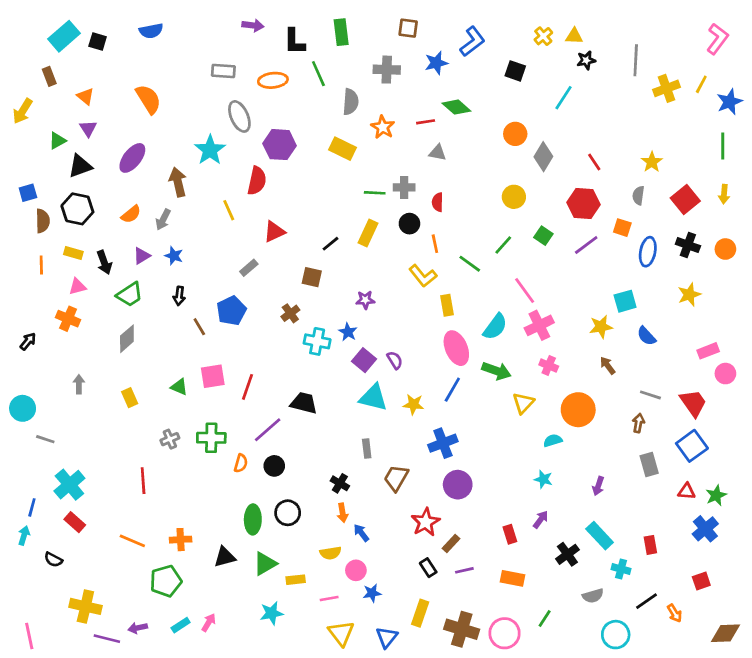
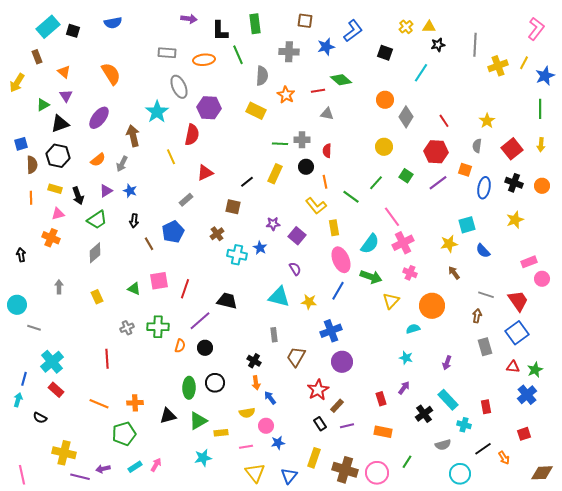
black arrow: (28, 341) -> (21, 255), turned -48
purple square: (364, 360) -> (297, 236), moved

